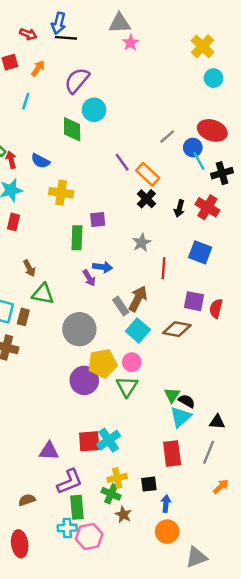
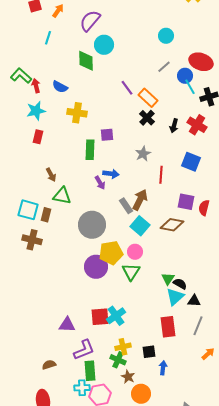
cyan circle: (213, 78) -> (166, 36), moved
black triangle: (217, 422) -> (194, 301), moved
orange circle: (167, 532) -> (141, 394), moved

